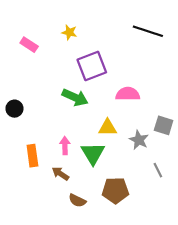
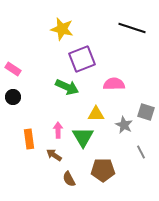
yellow star: (69, 32) -> (62, 29), size x1.6
pink rectangle: (29, 45) -> (13, 69), moved
brown semicircle: (77, 200) -> (69, 179), turned 35

